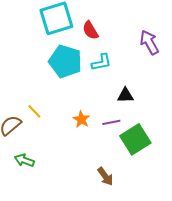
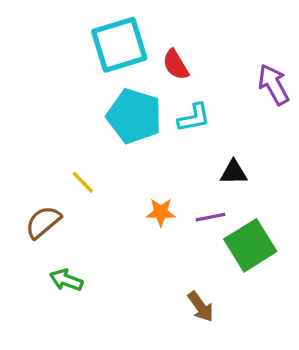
yellow line: (34, 111) -> (83, 182), moved
orange star: (81, 119) -> (161, 212), turned -30

